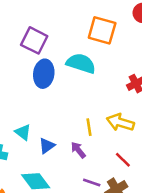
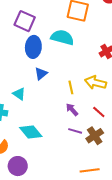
blue triangle: (47, 146) -> (41, 74), moved
purple arrow: (78, 150) -> (72, 110), moved

